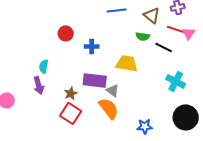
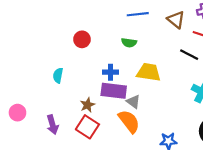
green semicircle: (143, 36) -> (129, 43), moved
blue cross: (92, 46) -> (110, 72), moved
purple arrow: (39, 85) -> (52, 125), moved

